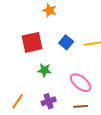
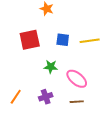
blue square: (66, 42) -> (63, 40), turned -32
green star: (44, 70) -> (51, 67), moved

